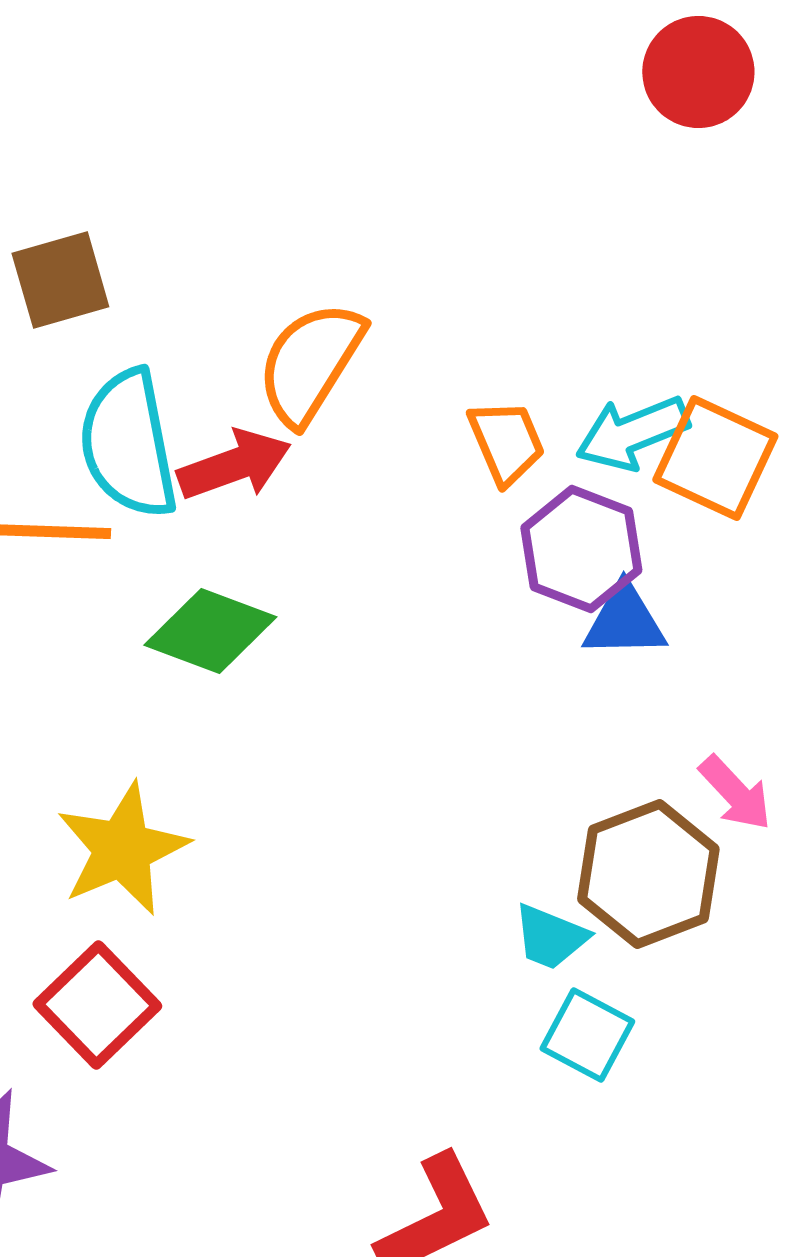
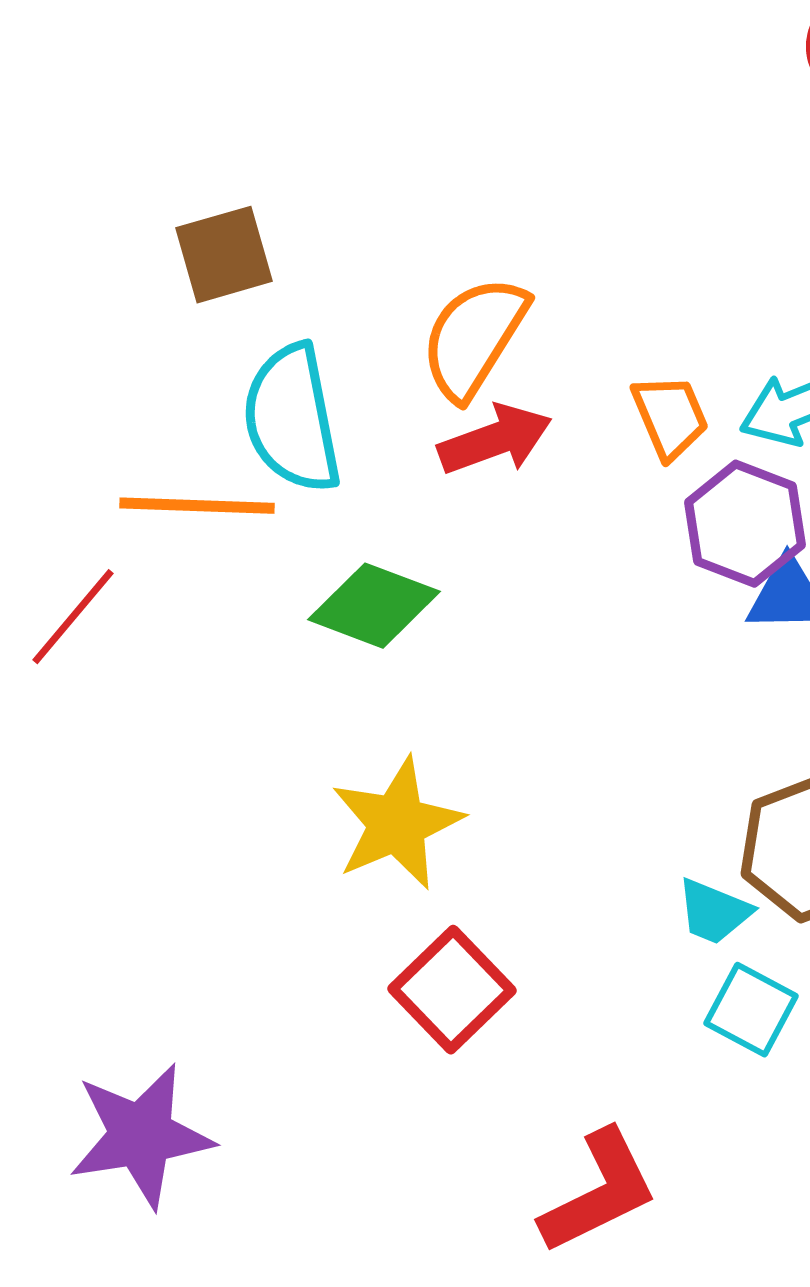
red arrow: (234, 465) -> (495, 440), moved
yellow star: (122, 849) -> (397, 824), moved
red square: (97, 1005) -> (452, 990), moved

